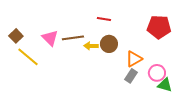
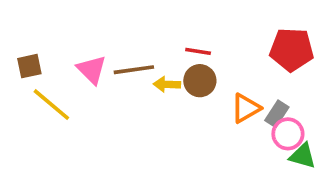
red line: (104, 19) -> (198, 51), moved
brown square: (16, 36) -> (29, 66), turned 32
gray rectangle: (131, 76) -> (277, 114), moved

